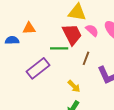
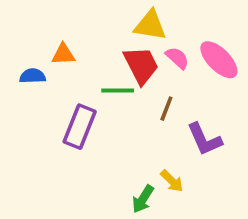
purple rectangle: (38, 68) -> (80, 127), turned -30
yellow arrow: (74, 86) -> (172, 181), moved

